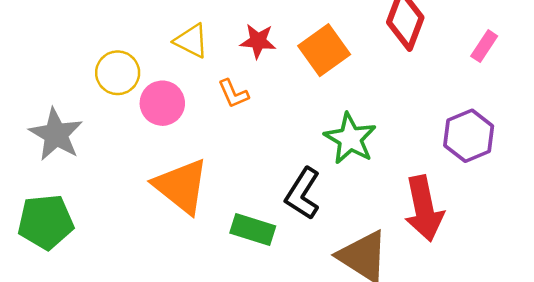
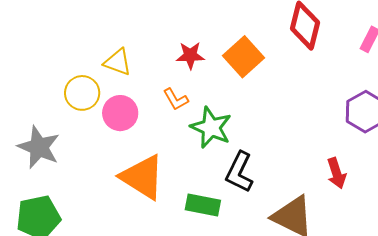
yellow triangle: (191, 41) -> (118, 62), moved
green star: (350, 139) -> (211, 127), moved
red arrow: (424, 209) -> (337, 173), size x0.6

